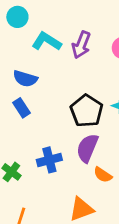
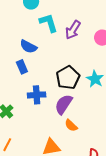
cyan L-shape: (47, 41) -> (49, 23), turned 30
blue cross: (49, 160) -> (37, 95), moved

